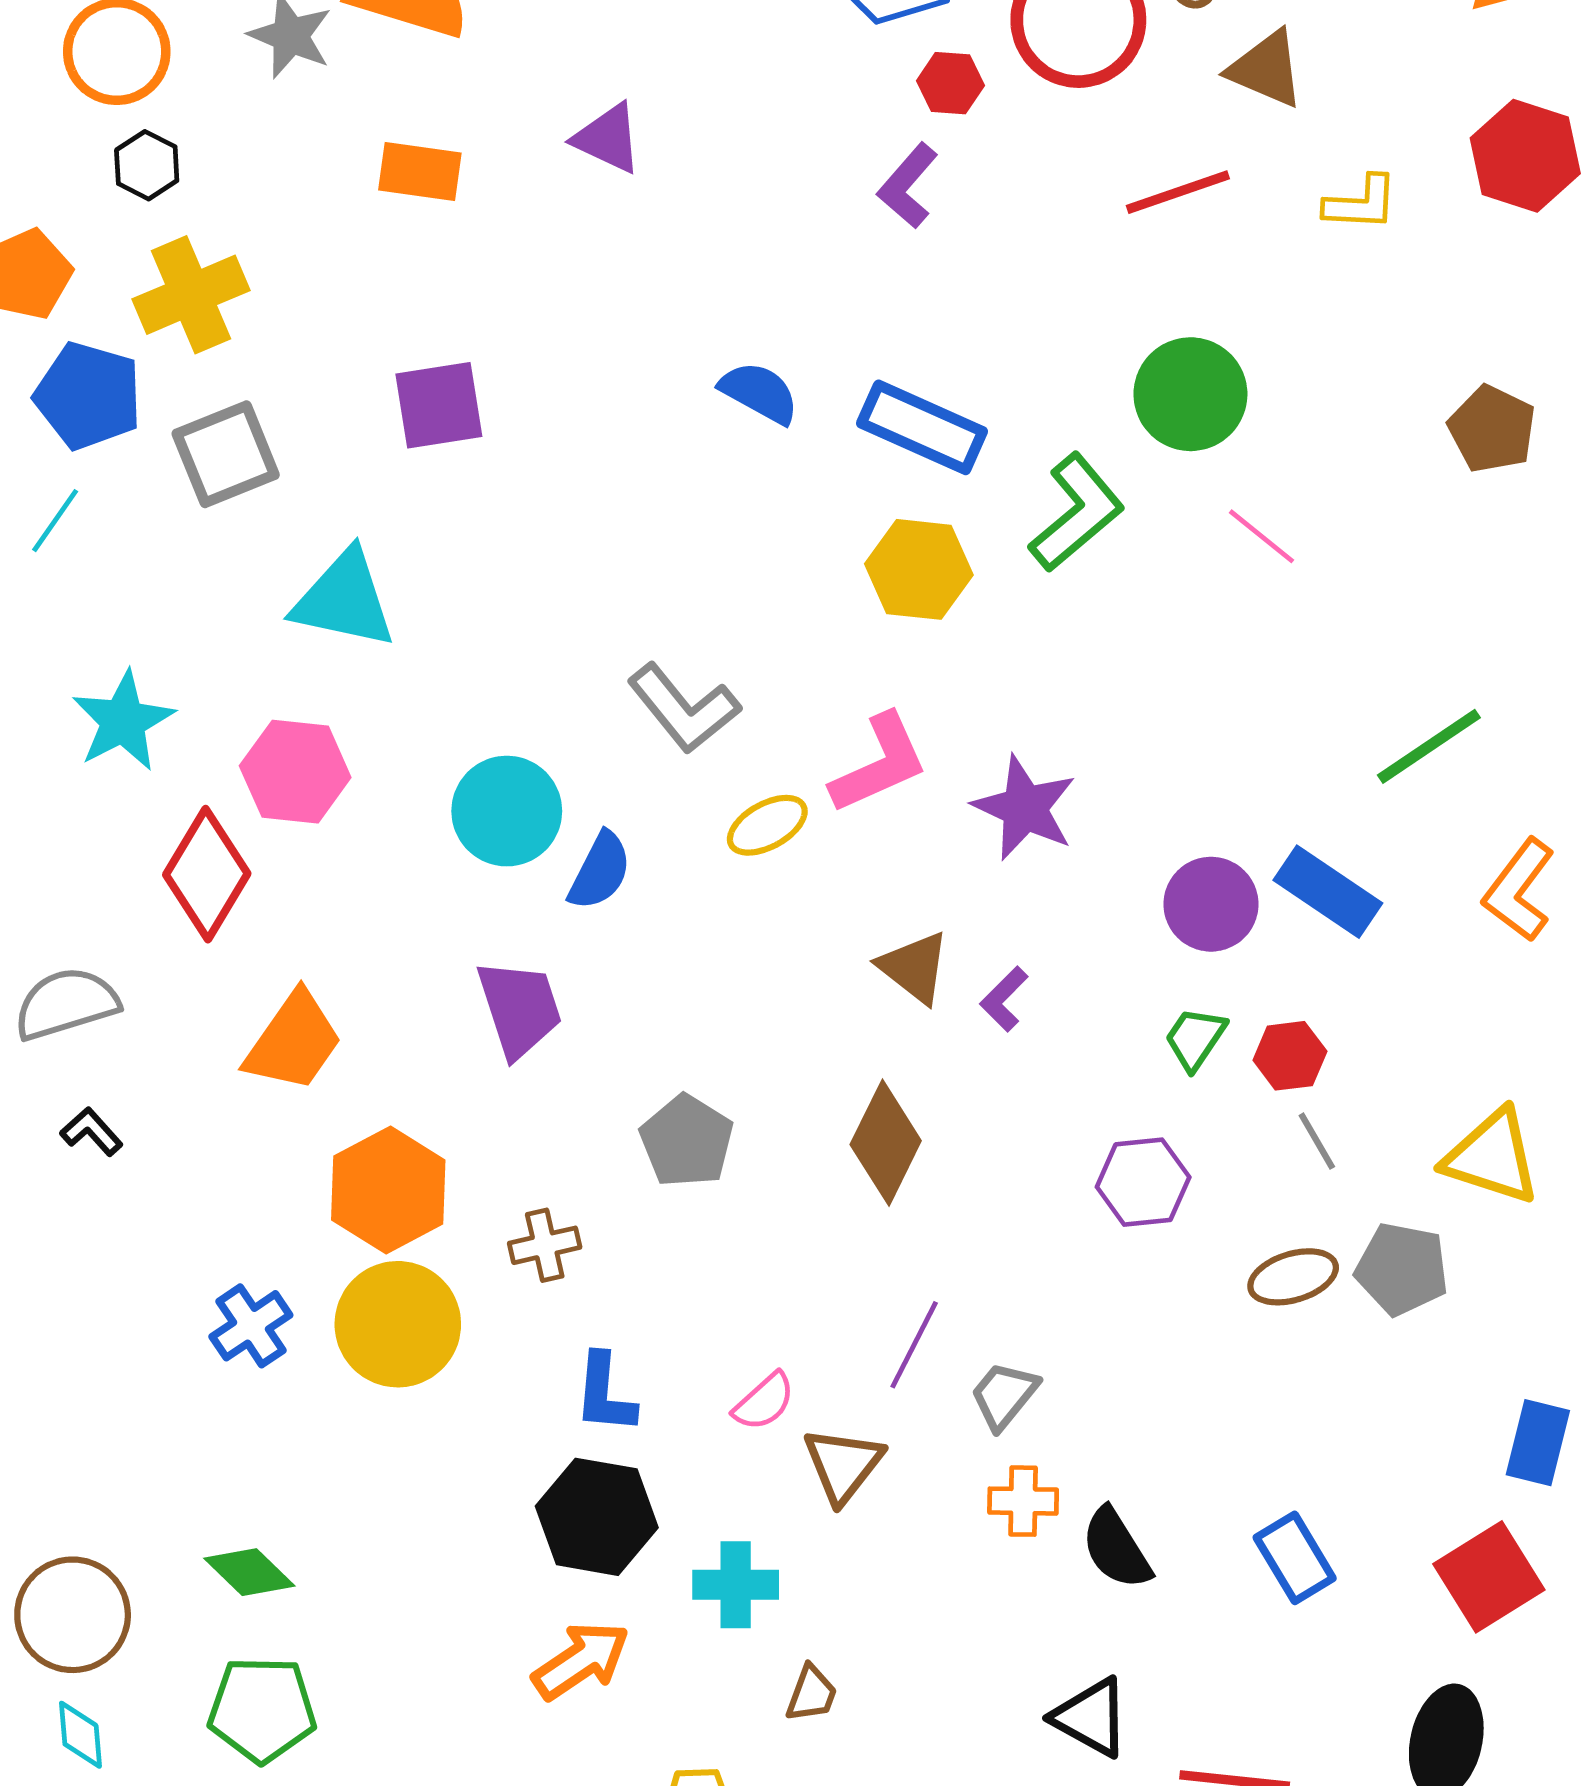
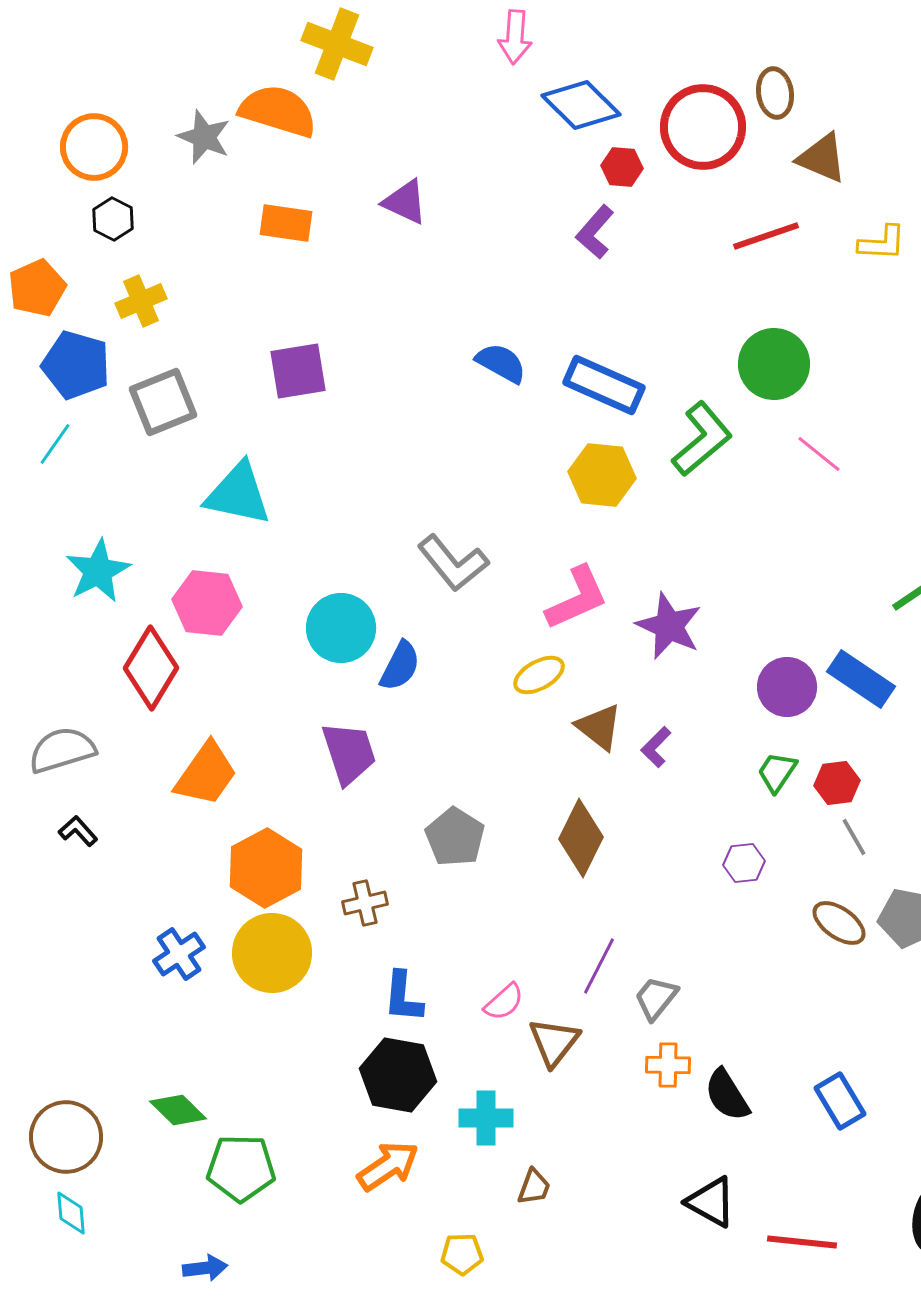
yellow cross: (191, 295) -> (141, 301), size x0.7
yellow ellipse: (767, 825) -> (539, 675), moved
purple hexagon: (1143, 1182) -> (744, 863), size x0.7
brown ellipse: (1293, 1277) -> (839, 923), turned 52
green pentagon: (262, 1710) -> (241, 1168), moved

